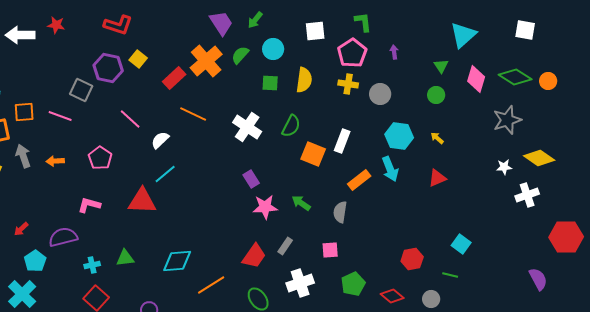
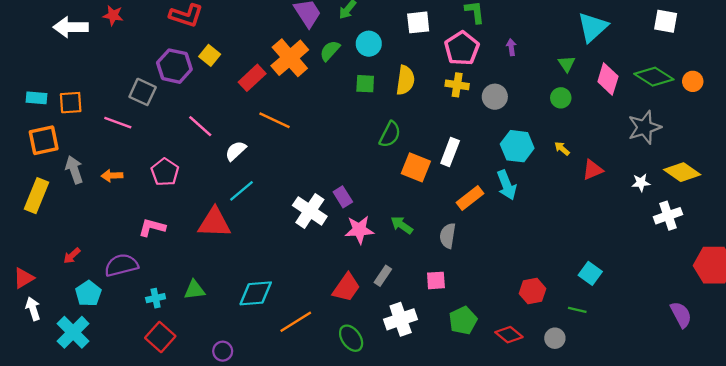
orange square: (24, 112) -> (71, 103), moved
white cross: (247, 127) -> (310, 211), moved
red triangle: (437, 178) -> (593, 170), moved

